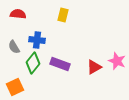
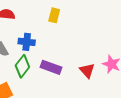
red triangle: (94, 67) -> (87, 71), turned -42

